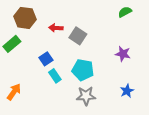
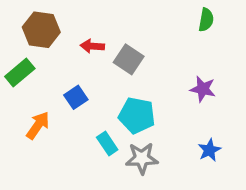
green semicircle: (125, 12) -> (206, 20), turned 128
cyan rectangle: (55, 76) -> (107, 143), moved
orange arrow: (14, 92) -> (38, 125), moved

